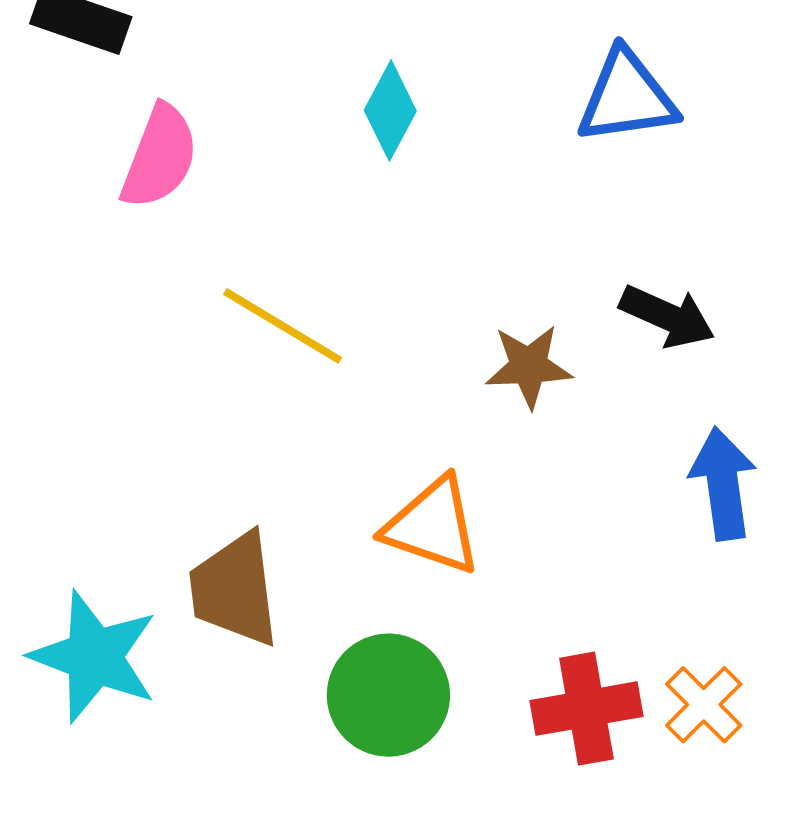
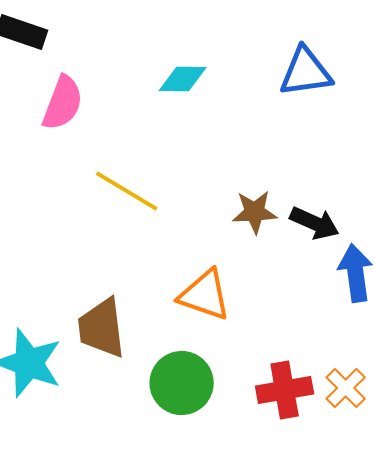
cyan diamond: (390, 111) -> (183, 79), turned 63
black arrow: (667, 316) -> (315, 223), moved

